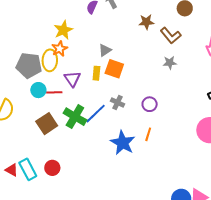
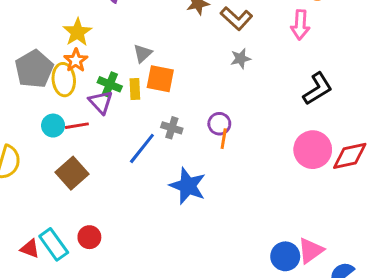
gray pentagon: (29, 65) -> (34, 69), moved, turned -30
green cross: (75, 117) -> (110, 84), moved, size x0.7
orange line: (148, 134) -> (224, 139), moved

